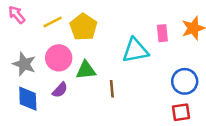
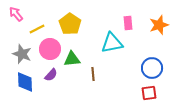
yellow line: (53, 22) -> (37, 29), moved
pink rectangle: (162, 33) -> (128, 23), moved

